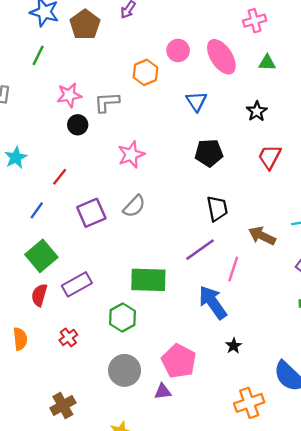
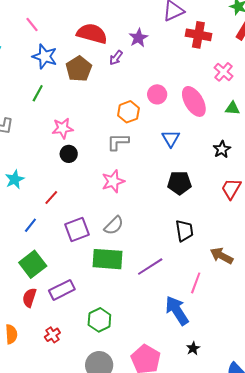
pink cross: (255, 21) -> (224, 72), turned -36
gray L-shape: (107, 102) -> (118, 142), moved
purple line: (200, 250) -> (150, 267), moved
green rectangle: (148, 280) -> (107, 259), moved

